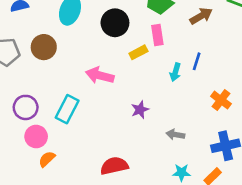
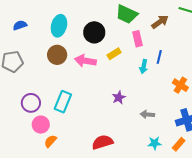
pink rectangle: (157, 35) -> (138, 39), moved
brown circle: (44, 47) -> (57, 55), moved
pink arrow: (100, 75) -> (85, 61), moved

